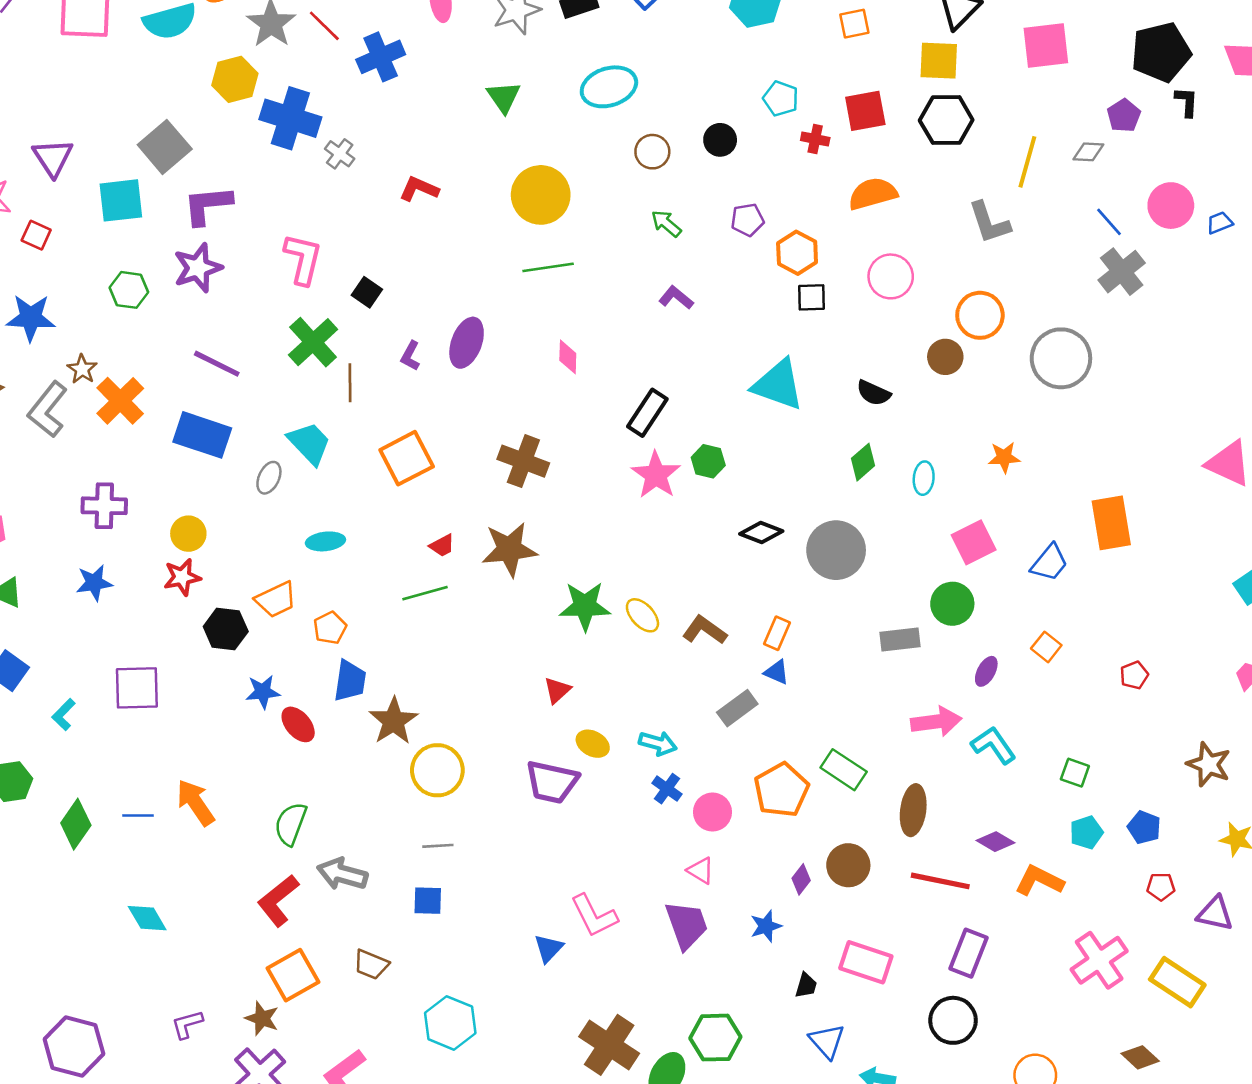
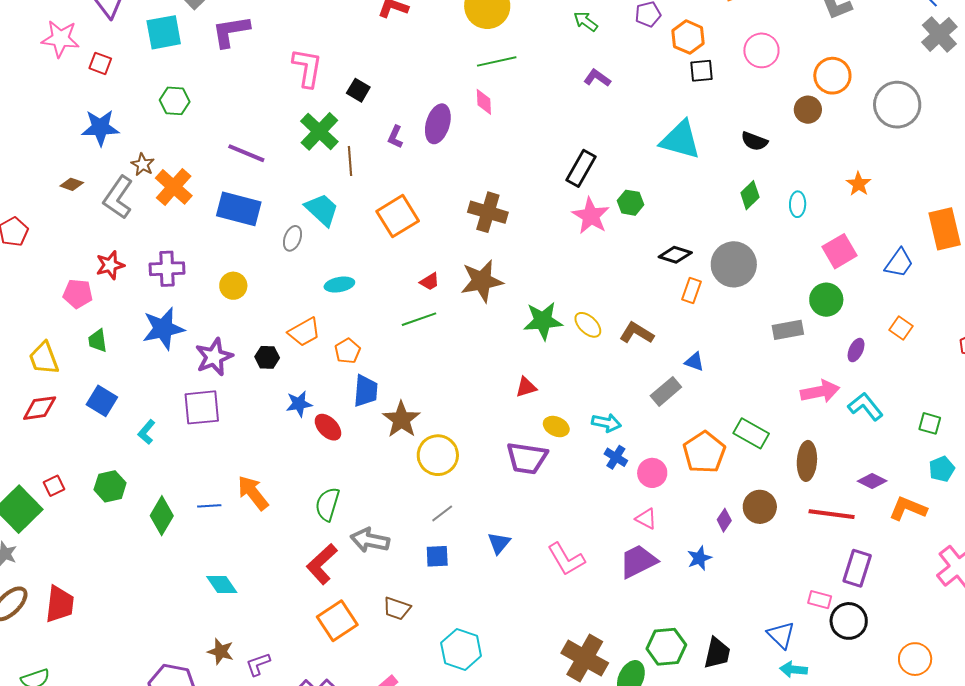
purple star: (198, 268) -> (214, 357), moved
pink diamond: (568, 357) -> (484, 102), moved
orange star: (1004, 457) -> (859, 184), turned -30
red star: (182, 577) -> (110, 265), moved
blue star: (94, 583) -> (163, 329), size x1.5
black hexagon: (226, 629) -> (267, 357), size x0.7
orange rectangle: (777, 633) -> (692, 291), moved
red triangle: (557, 690) -> (526, 387), turned 30
gray line: (438, 846) -> (442, 513), turned -30
purple trapezoid: (687, 925) -> (638, 561), turned -93
blue triangle: (549, 948) -> (499, 543), moved
pink rectangle: (866, 962) -> (820, 600), moved, size x0.6
black trapezoid: (806, 985) -> (717, 653), moved, size x1.6
brown star: (262, 1018) -> (221, 652), moved
blue triangle: (827, 1041) -> (781, 635), moved

